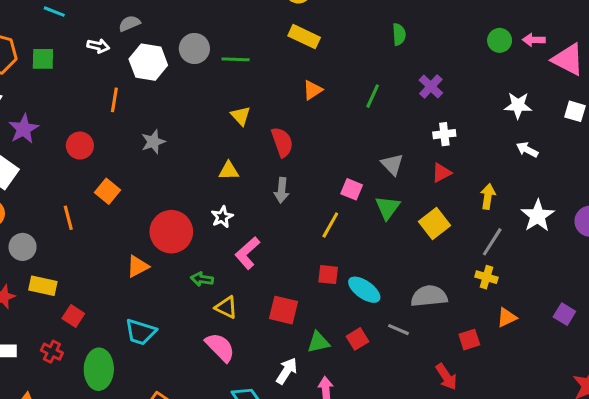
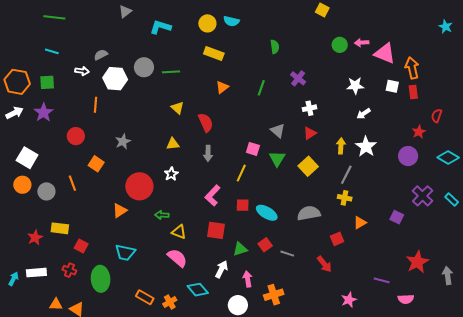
purple star: (24, 129) -> (44, 112), moved
gray star: (153, 142) -> (123, 142), moved
white arrow: (527, 150) -> (364, 114), turned -56
white star: (538, 216) -> (366, 147), moved
gray circle: (23, 247) -> (46, 191), moved
pink L-shape: (247, 253) -> (213, 195), moved
gray line: (399, 330) -> (287, 254), moved

